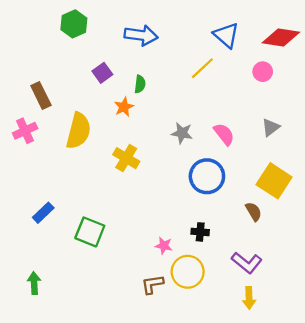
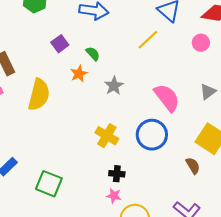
green semicircle: (140, 84) -> (93, 54), turned -49
gray star: (182, 133) -> (114, 86), moved, turned 30
pink semicircle: (224, 134) -> (167, 98), size x1.4
yellow cross: (126, 158) -> (107, 136), moved
black cross: (200, 232) -> (117, 174), moved

